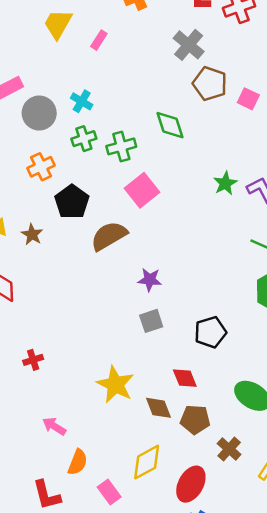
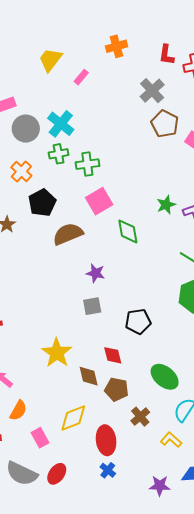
cyan cross: (82, 101) -> (61, 124), size x1.5
green diamond: (170, 125) -> (128, 231), moved
orange cross: (41, 167) -> (21, 171), turned -30
red ellipse: (191, 484) -> (106, 440), turned -44

